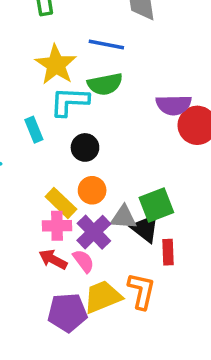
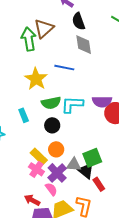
green semicircle: (105, 84) -> (51, 103), moved
cyan L-shape: (69, 101) -> (72, 104), moved
pink cross: (57, 226) -> (36, 169), turned 35
red rectangle: (168, 252) -> (99, 184), turned -32
red arrow: (53, 259) -> (32, 200), moved

